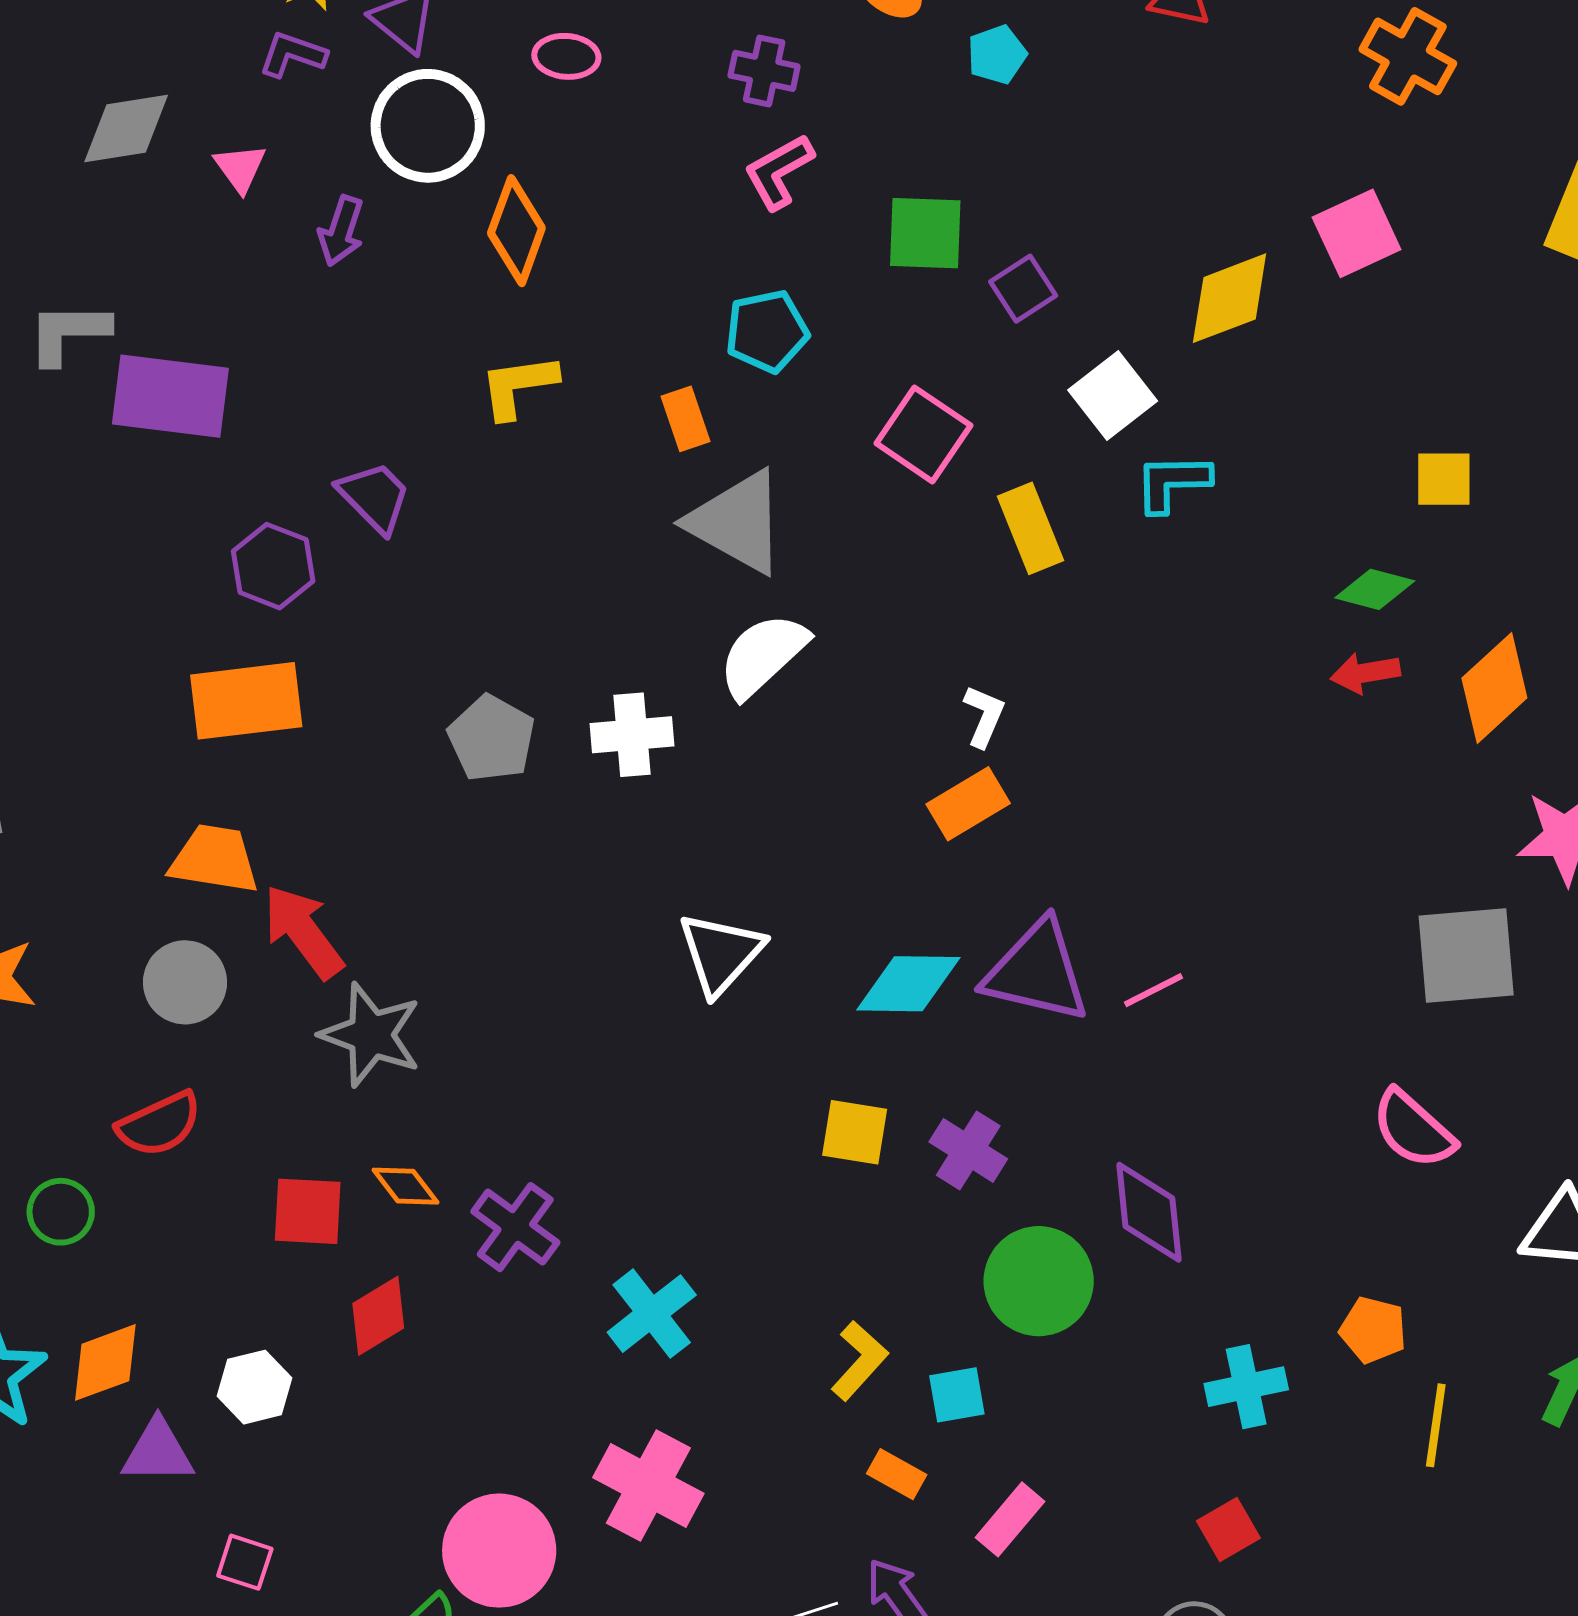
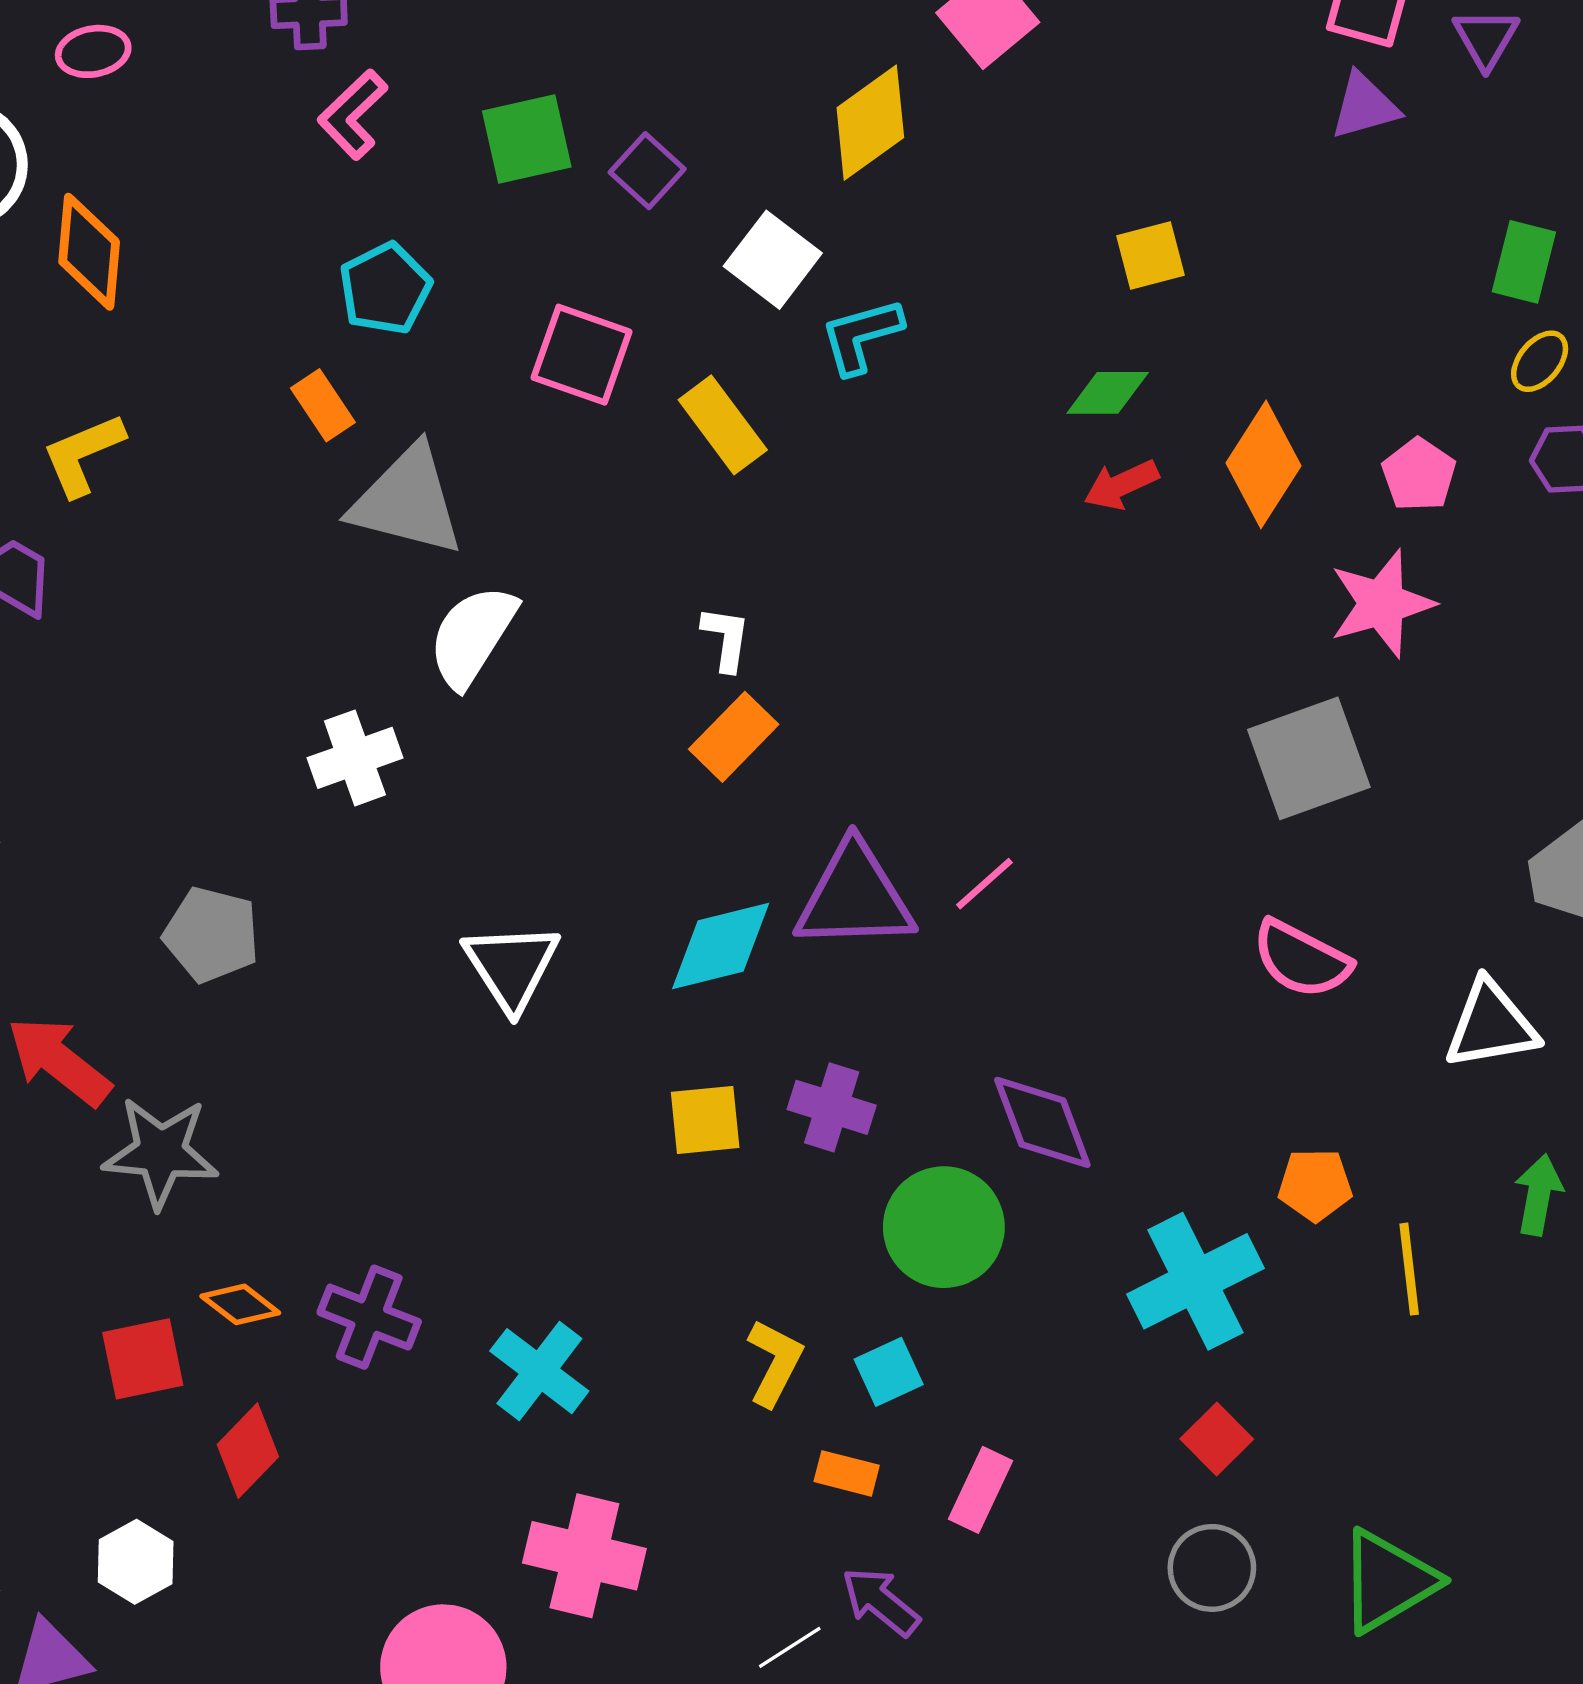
yellow L-shape: (518, 386) -> (83, 454), moved
gray pentagon: (492, 738) -> (212, 935), moved
cyan cross: (1246, 1387) -> (1195, 1281), size x1.5

